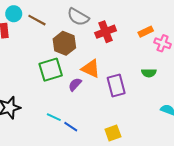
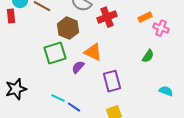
green semicircle: (149, 73) -> (148, 56), turned -56
purple rectangle: (116, 85) -> (112, 81), moved

